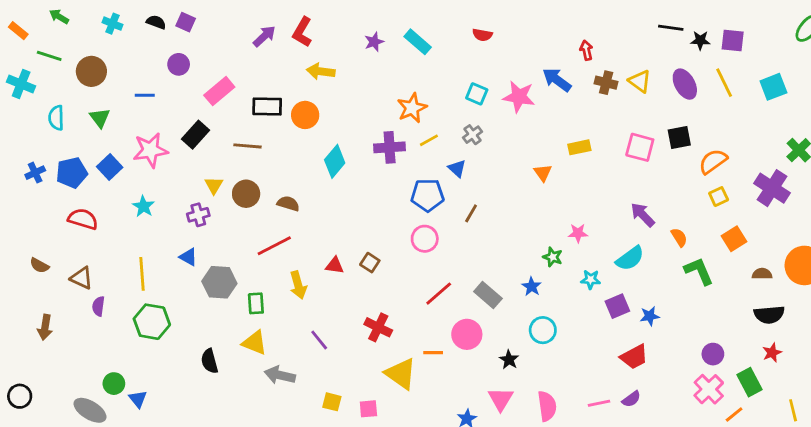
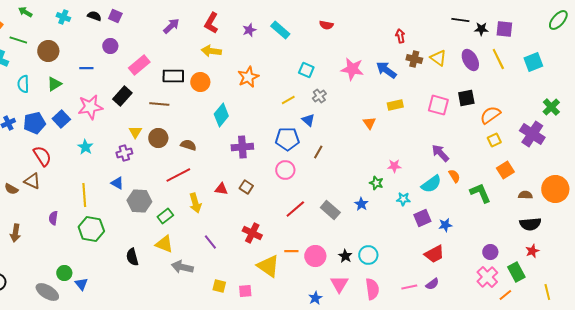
red L-shape: (302, 32) -> (211, 23), moved
blue arrow: (557, 80) -> (386, 70), moved
cyan square: (477, 94) -> (306, 70), moved
orange star: (412, 108) -> (248, 77), moved
green triangle: (100, 118) -> (54, 84), turned 35
purple cross: (390, 147) -> (242, 147), moved
red semicircle: (83, 219) -> (42, 156), turned 40
orange semicircle: (679, 237) -> (454, 176), moved
brown triangle: (82, 278) -> (32, 181), moved
green rectangle: (256, 303) -> (165, 216), turned 56
cyan circle: (543, 330) -> (368, 255), moved
pink circle: (467, 334) -> (315, 256), moved

